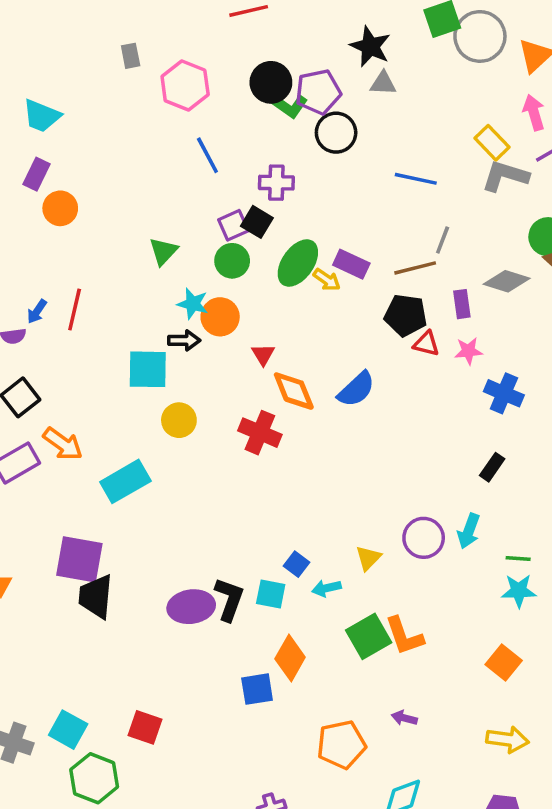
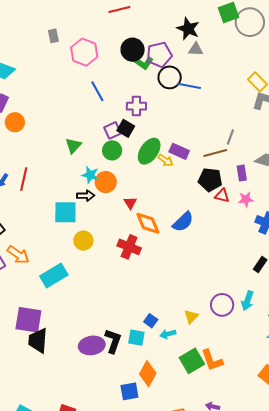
blue line: (416, 179) -> (189, 86), moved

